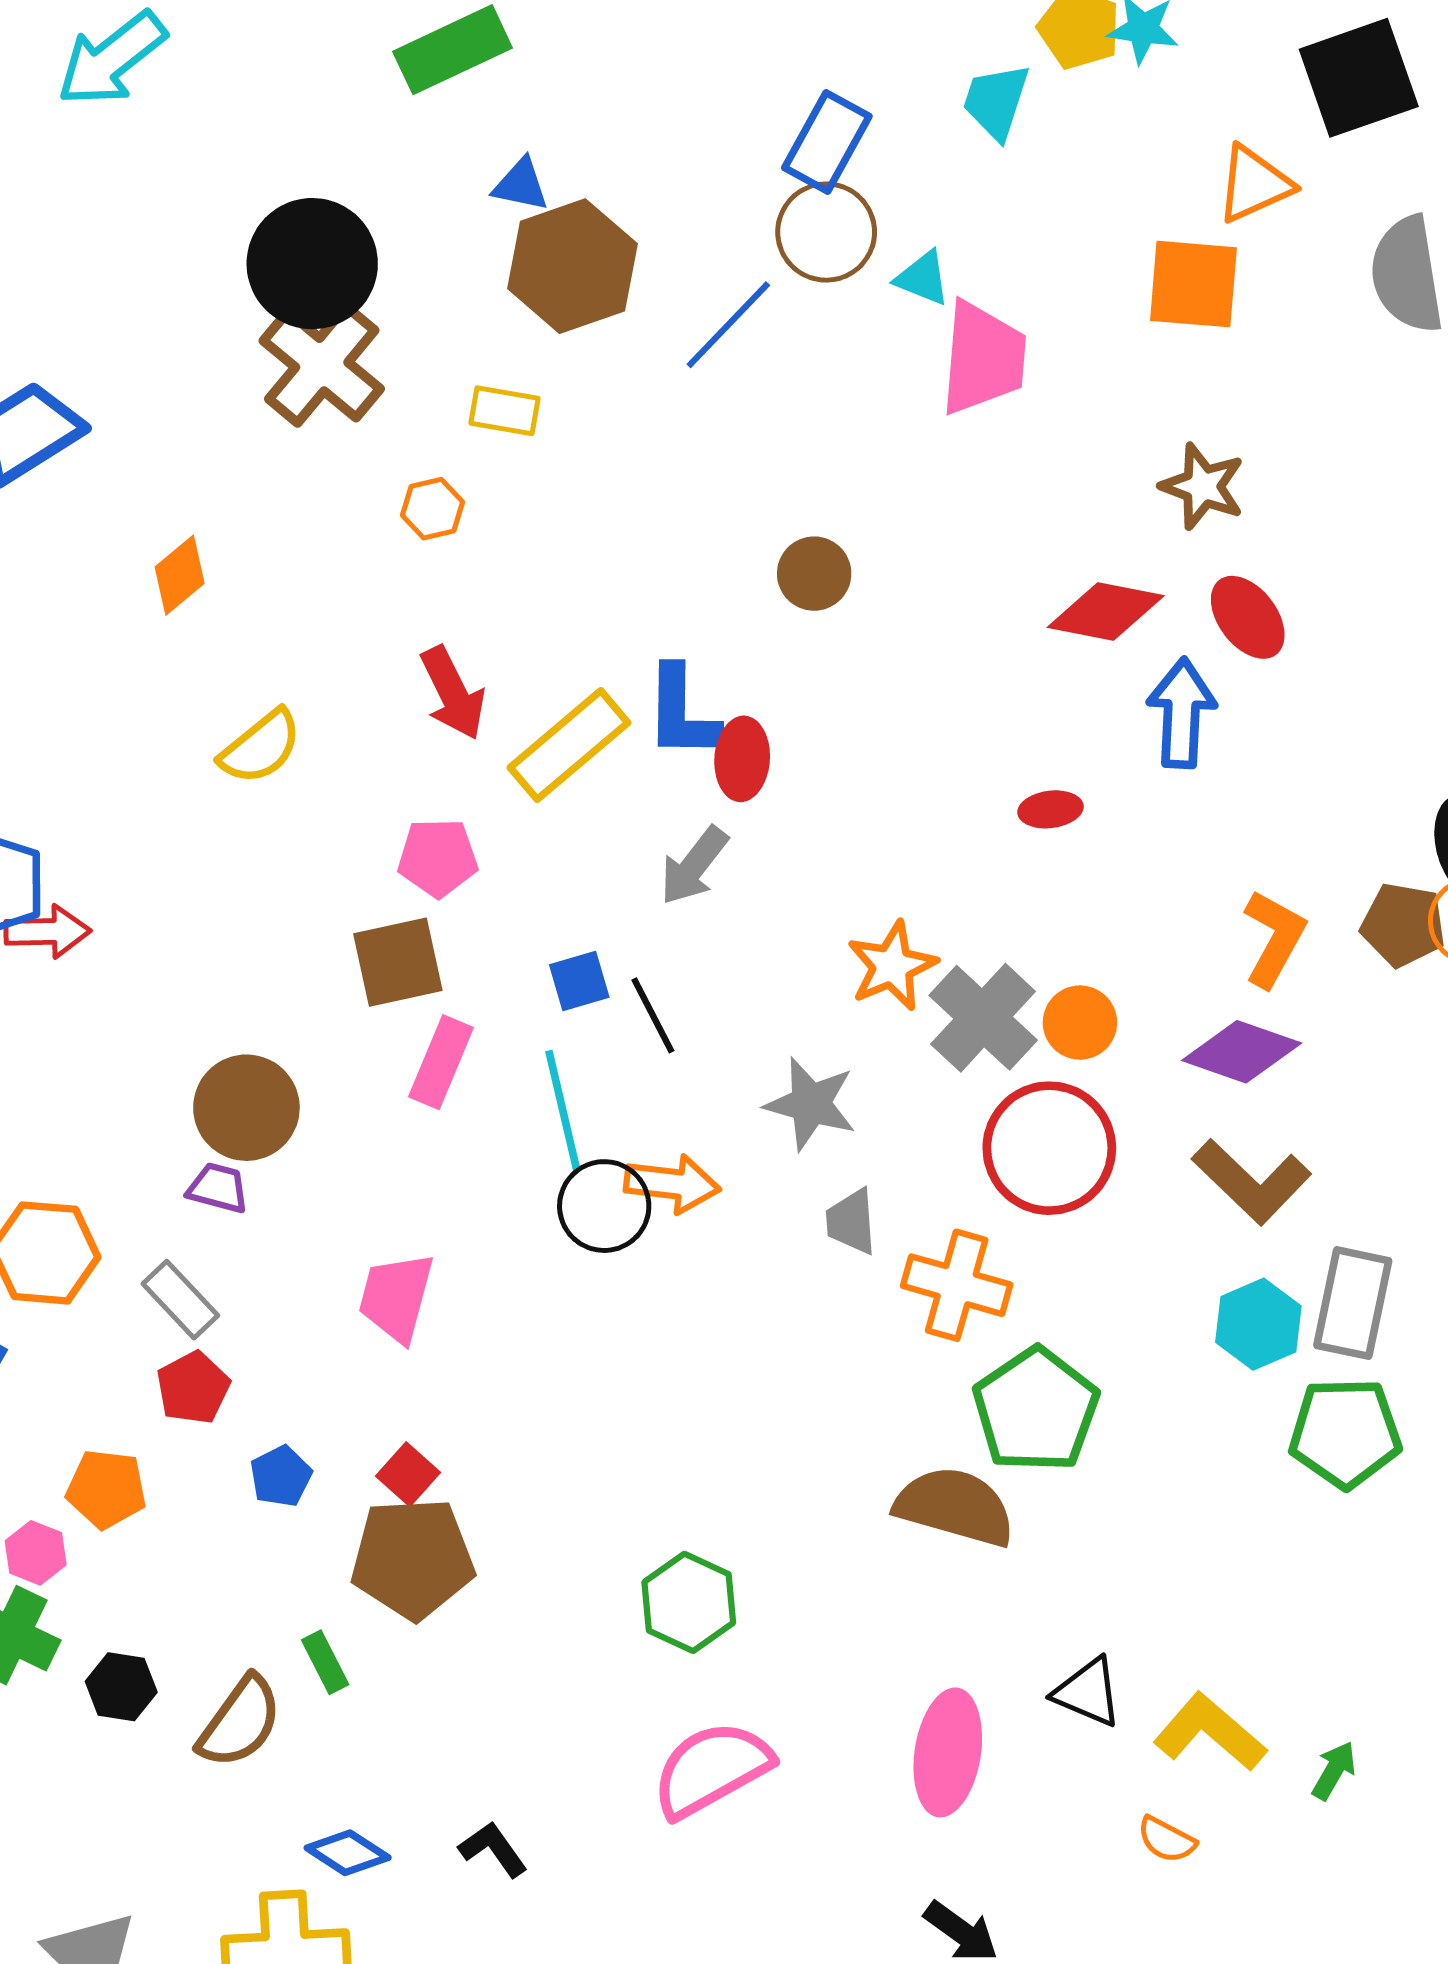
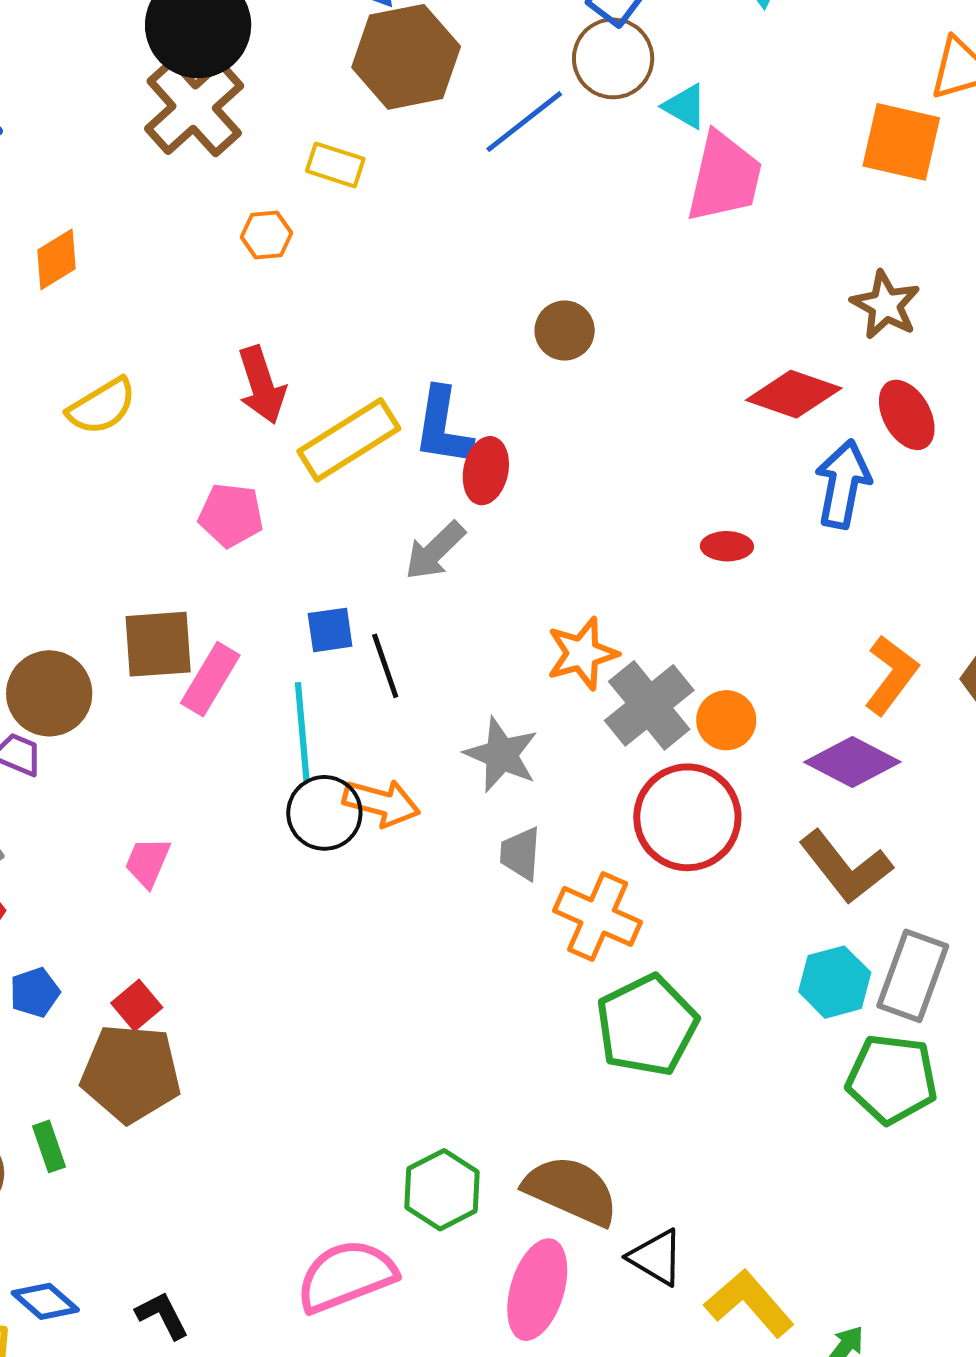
brown square: (398, 962) -> (158, 644), moved
pink trapezoid: (396, 1297) -> (148, 862), size x0.7
brown semicircle: (955, 1507) -> (571, 1190), moved
green hexagon: (689, 1602) -> (442, 1190), moved

